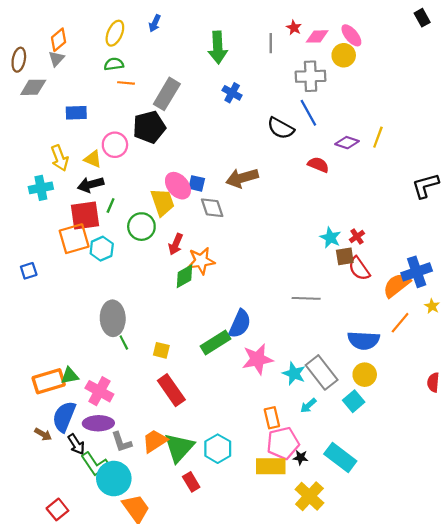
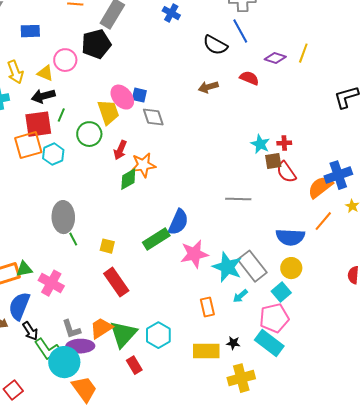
brown arrow: (242, 178) -> (208, 87), moved, size x0.7
red cross: (357, 236) -> (284, 143), turned 32
cyan star: (294, 374) -> (227, 267), size x1.4
purple ellipse: (98, 423) -> (80, 346), moved
pink pentagon: (283, 443) -> (274, 318), moved
yellow cross: (309, 496) -> (241, 378), turned 32

